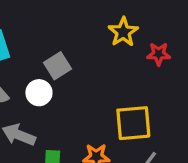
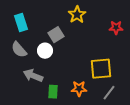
yellow star: (123, 32) -> (77, 15), moved

